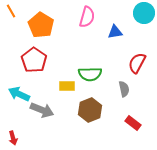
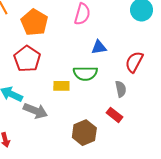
blue triangle: (115, 32) -> (99, 47), moved
brown hexagon: (90, 110) -> (84, 133), moved
red rectangle: (133, 123) -> (114, 115), moved

